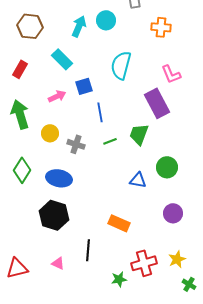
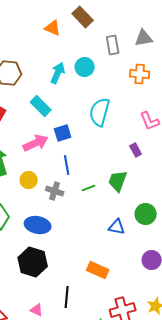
pink arrow: (57, 96) -> (36, 143), size x1.4
purple rectangle: (157, 103) -> (136, 150), size x0.5
blue line: (100, 112) -> (67, 165), moved

